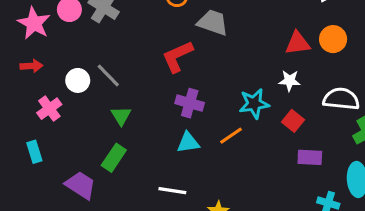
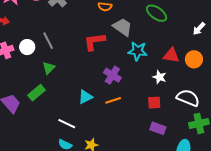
white circle: (78, 80) -> (27, 47), moved
purple cross: (190, 103) -> (112, 75), moved
cyan star: (254, 104) -> (138, 51), moved
red square: (293, 121) -> (154, 103), turned 32
cyan triangle: (188, 143) -> (85, 97), turned -35

